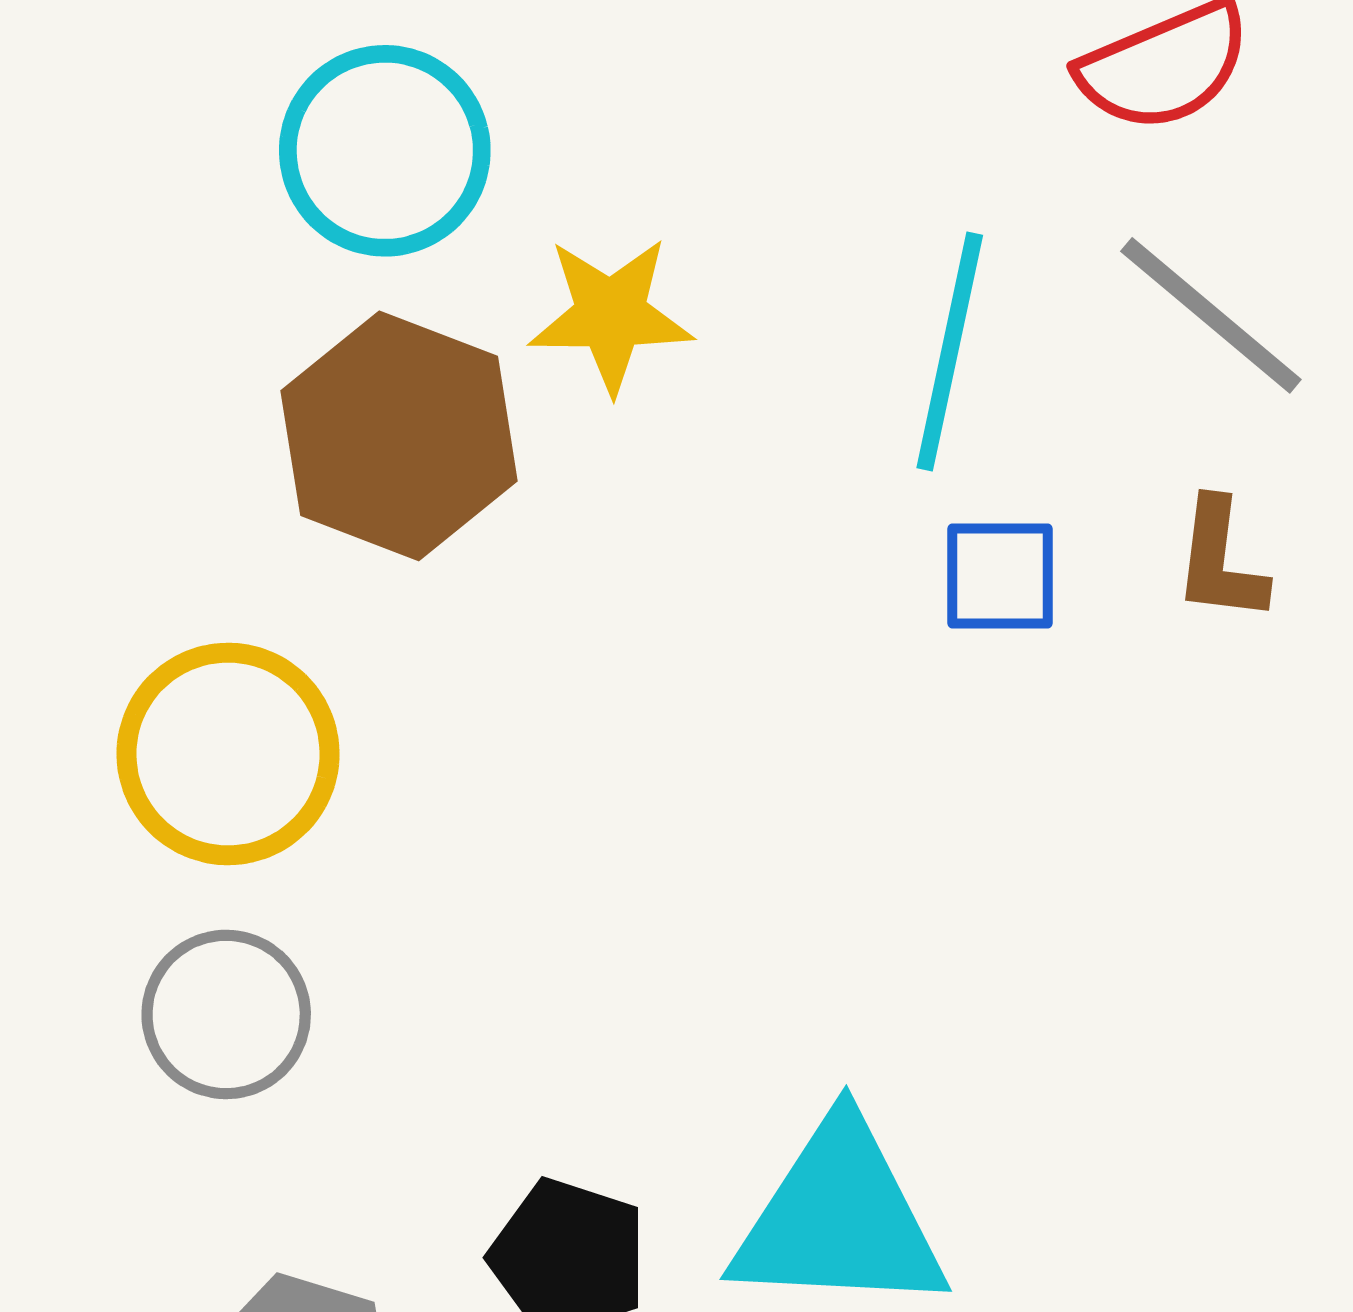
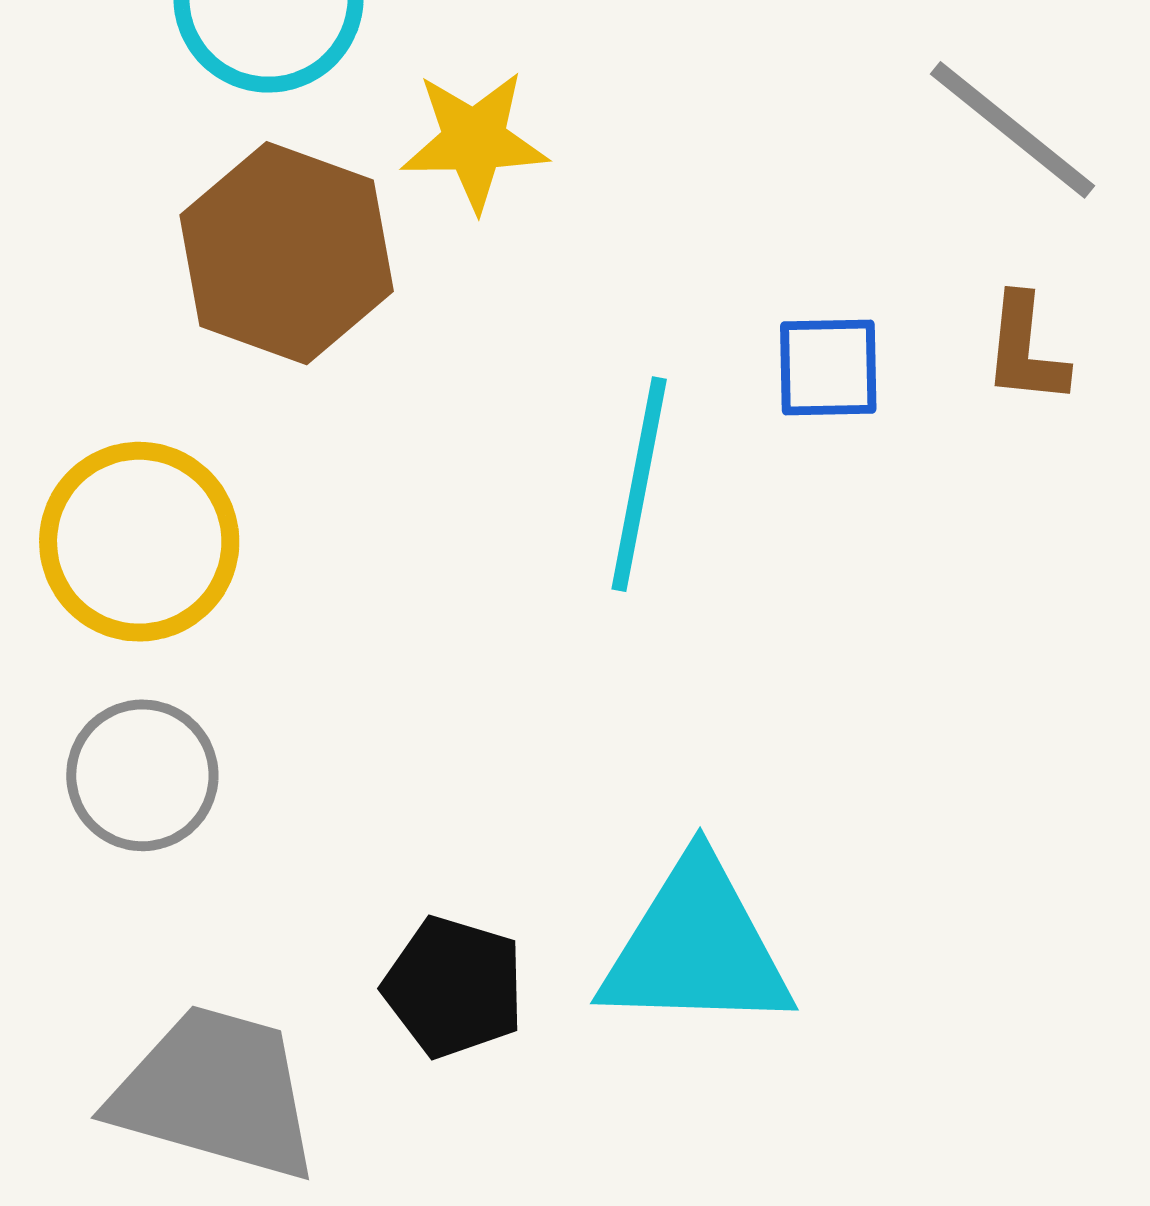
cyan line: (950, 352) -> (639, 484), moved

